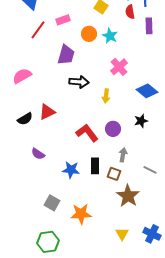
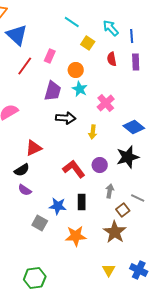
red semicircle: (130, 12) -> (112, 59), moved
pink rectangle: (63, 20) -> (50, 56), turned -48
cyan star: (110, 36) -> (80, 89), moved
black semicircle: (25, 119) -> (22, 170), moved
black star: (141, 121) -> (128, 157), size x1.6
gray line: (150, 170) -> (138, 198), moved
brown square: (114, 174) -> (123, 210), moved, turned 32
gray square: (52, 203) -> (40, 223), moved
orange star: (81, 214) -> (76, 236), moved

